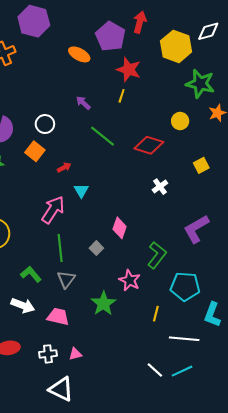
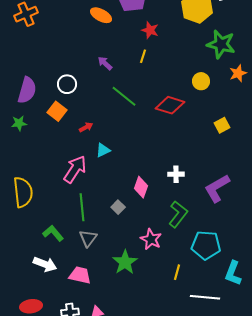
red star: (129, 70) -> (150, 30), size x0.7
white cross: (160, 187) -> (176, 174), moved, turned 35
cyan triangle: (81, 191) -> (103, 150), turned 35

